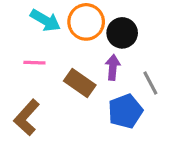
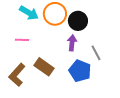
brown rectangle: (80, 83) -> (44, 67), moved
blue pentagon: (125, 111) -> (80, 71), turned -30

